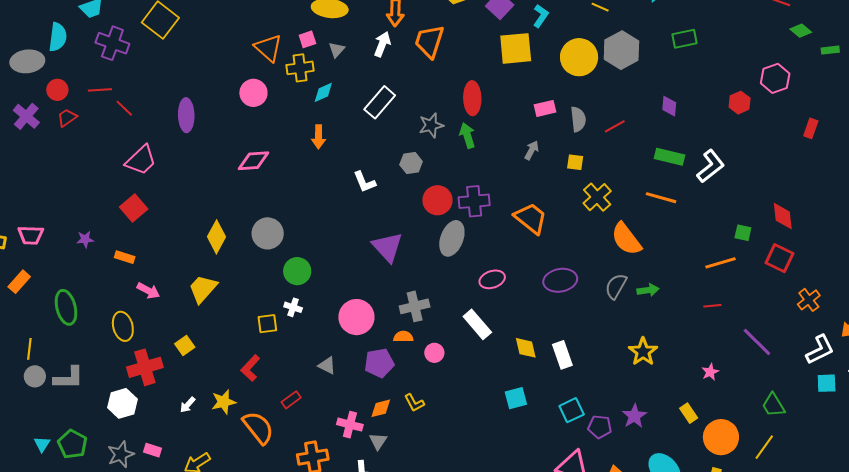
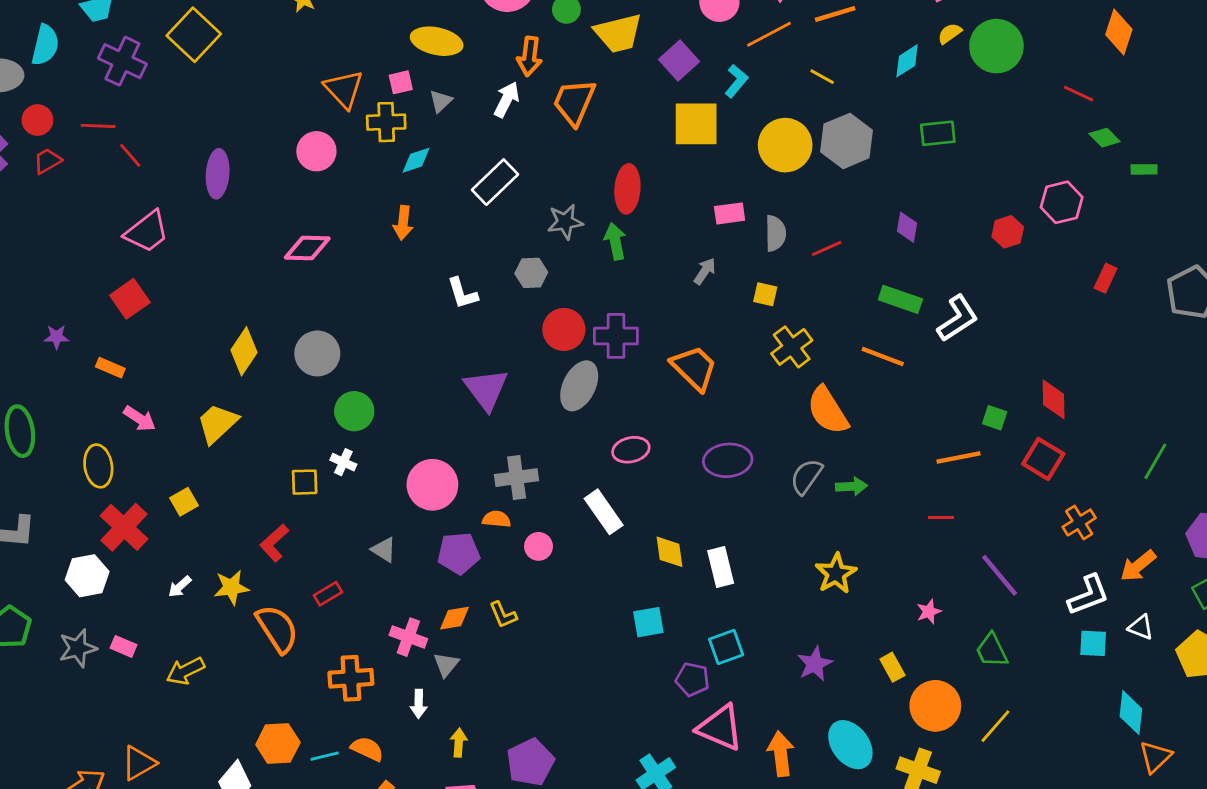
red cross: (145, 367) -> (124, 527), turned -36
green trapezoid: (773, 405) -> (992, 650), moved
purple pentagon: (600, 427) -> (692, 679), moved

